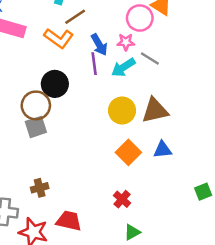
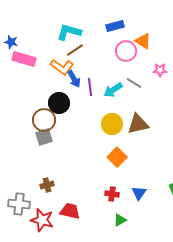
pink star: (126, 42) -> (160, 70), moved
blue arrow: (99, 45) -> (74, 79), moved
blue triangle: (163, 150) -> (139, 193), moved, turned -49
red cross: (122, 199) -> (112, 194), turned -32

